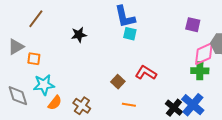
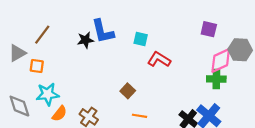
blue L-shape: (125, 17) -> (103, 31), moved
brown line: (36, 19) -> (42, 35), moved
red L-shape: (146, 73) -> (159, 59), moved

